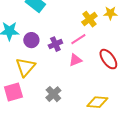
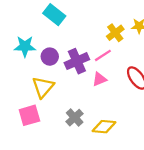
purple cross: (55, 44) -> (77, 61), size x1.5
yellow diamond: (97, 102) -> (104, 127), moved

